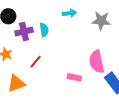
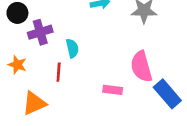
cyan semicircle: (44, 30) -> (72, 48), moved
red line: (36, 62) -> (59, 72), turned -32

